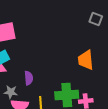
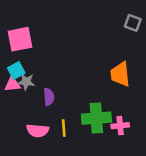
gray star: (11, 92) -> (26, 82), moved

